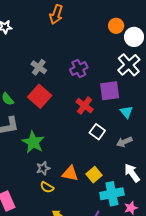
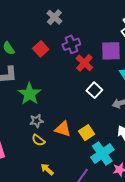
gray cross: (39, 67) -> (54, 17), moved
purple cross: (79, 69) -> (71, 44), moved
red square: (40, 96) -> (41, 49), size x0.7
cyan cross: (112, 194) -> (102, 154), turned -30

